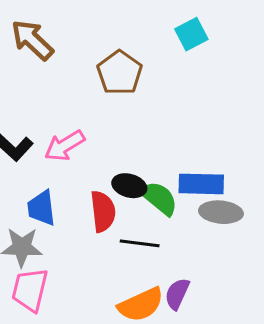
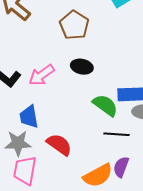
black ellipse: (129, 186) -> (82, 67), moved
red semicircle: (103, 211) -> (59, 145), moved, turned -44
black line: (140, 243) -> (116, 134), moved

